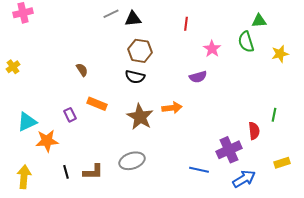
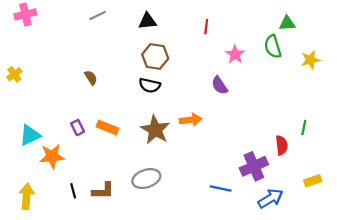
gray line: (111, 14) -> (98, 16), moved
purple semicircle: (198, 77) -> (220, 85), turned 72
orange rectangle: (97, 104) -> (108, 128), moved

